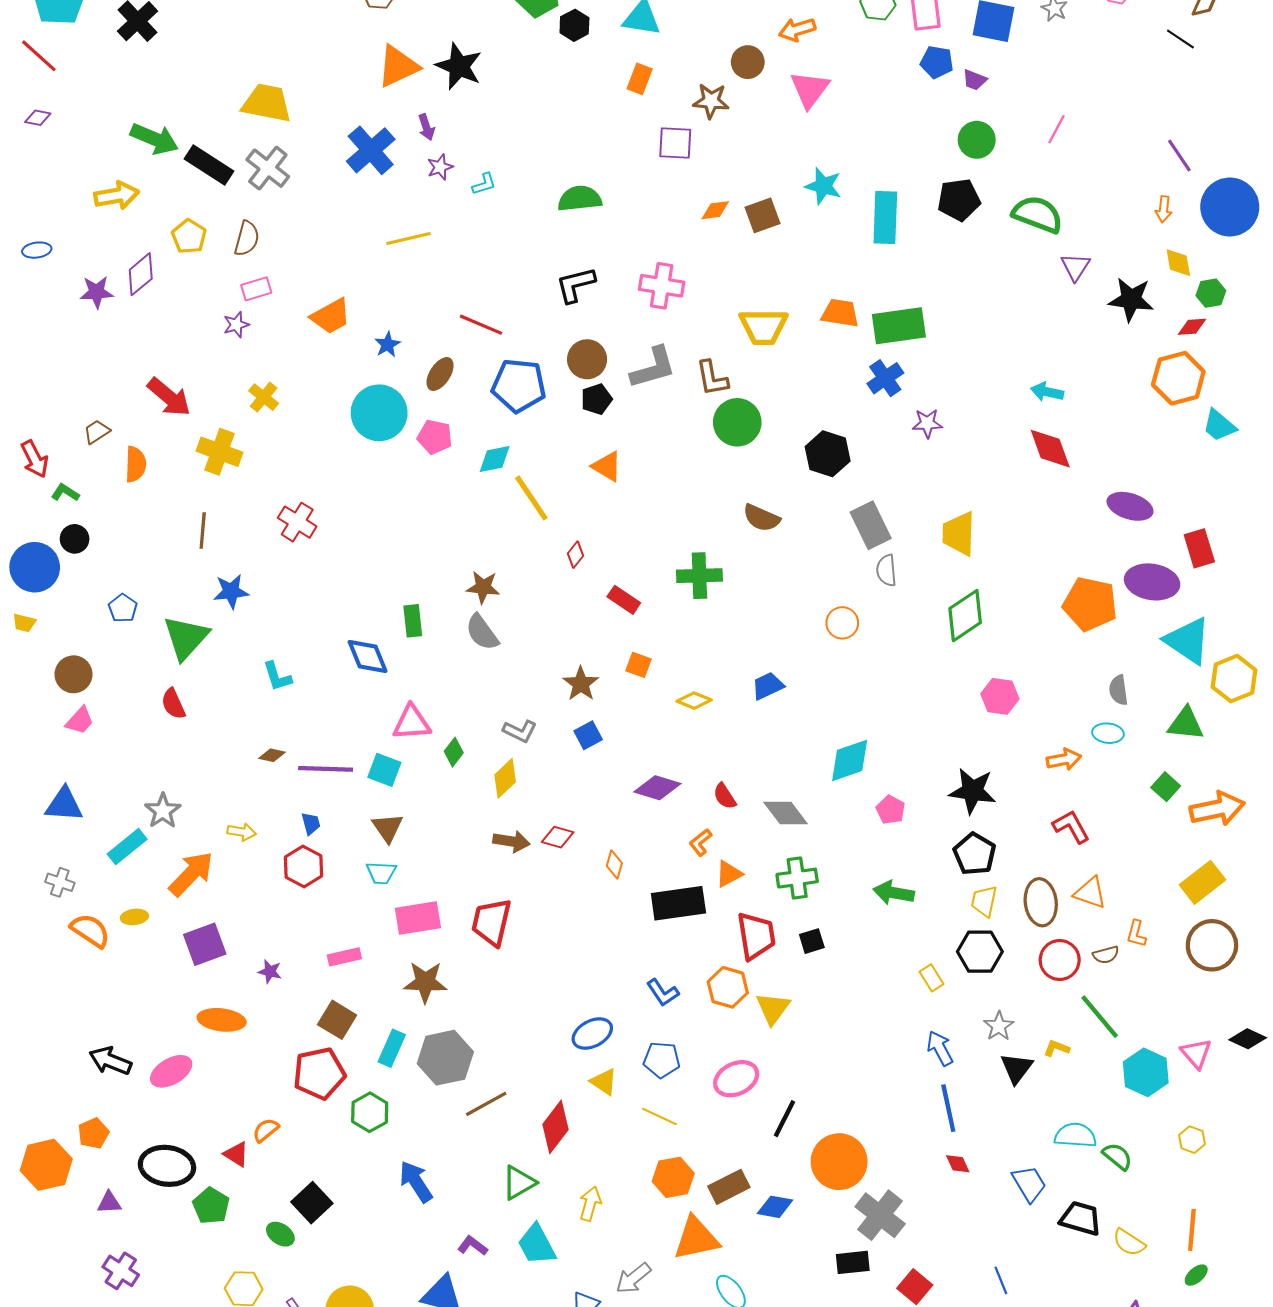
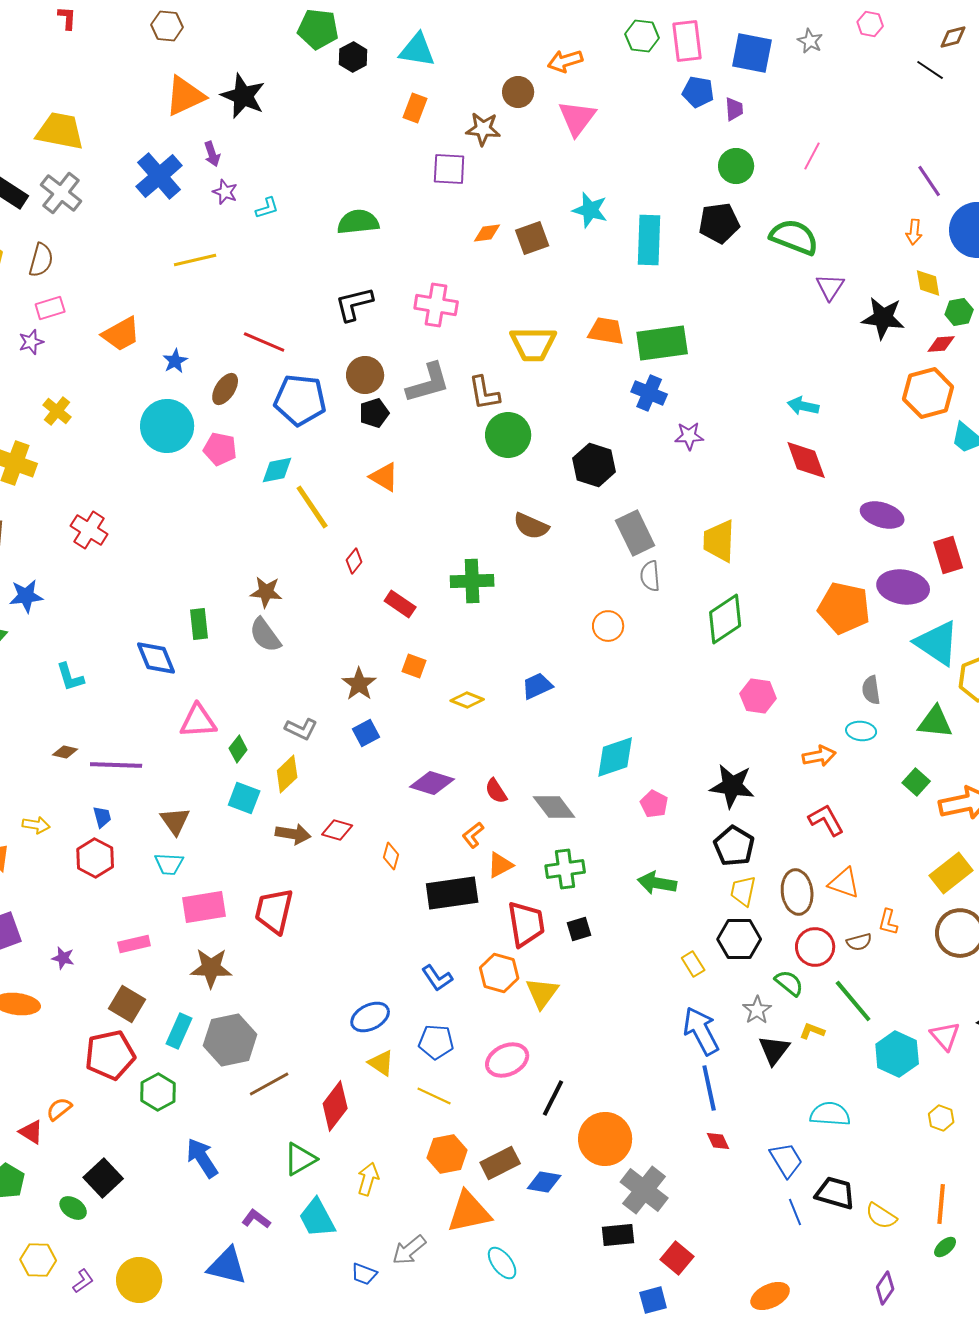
purple trapezoid: (975, 80) -> (734, 109), turned -115
purple star: (440, 167) -> (225, 192), turned -30
blue cross: (885, 378) -> (649, 393), turned -32
cyan square: (384, 770) -> (244, 798), moved
blue arrow: (940, 1048) -> (701, 1031), size x1.4
green semicircle: (1117, 1156) -> (789, 983), moved
blue line: (1001, 1280) -> (795, 1212), moved

